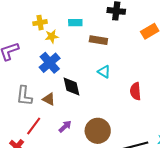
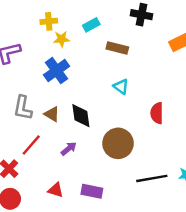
cyan rectangle: (75, 23) -> (91, 25), turned -32
black diamond: (71, 86) -> (81, 116), moved
brown circle: (98, 131) -> (118, 143), moved

